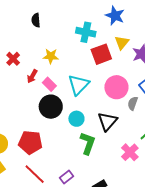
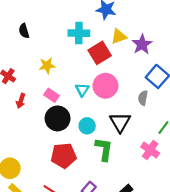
yellow triangle: (122, 43) -> (119, 36), turned 42
red arrow: (32, 76) -> (21, 101), moved
cyan triangle: (79, 85) -> (82, 90), size x0.6
pink circle: (116, 87) -> (105, 86), moved
red pentagon: (30, 142) -> (64, 156), moved

